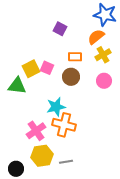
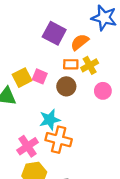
purple square: (60, 29) -> (54, 33), size x1.5
orange semicircle: (96, 37) -> (80, 42), moved
yellow cross: (103, 55) -> (90, 65), moved

